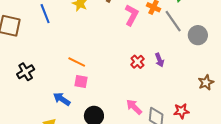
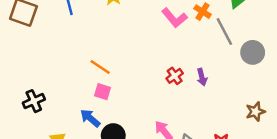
pink L-shape: (132, 15) -> (174, 18), turned 105
black cross: (26, 72) -> (34, 101), moved
blue arrow: (62, 99) -> (90, 118), moved

